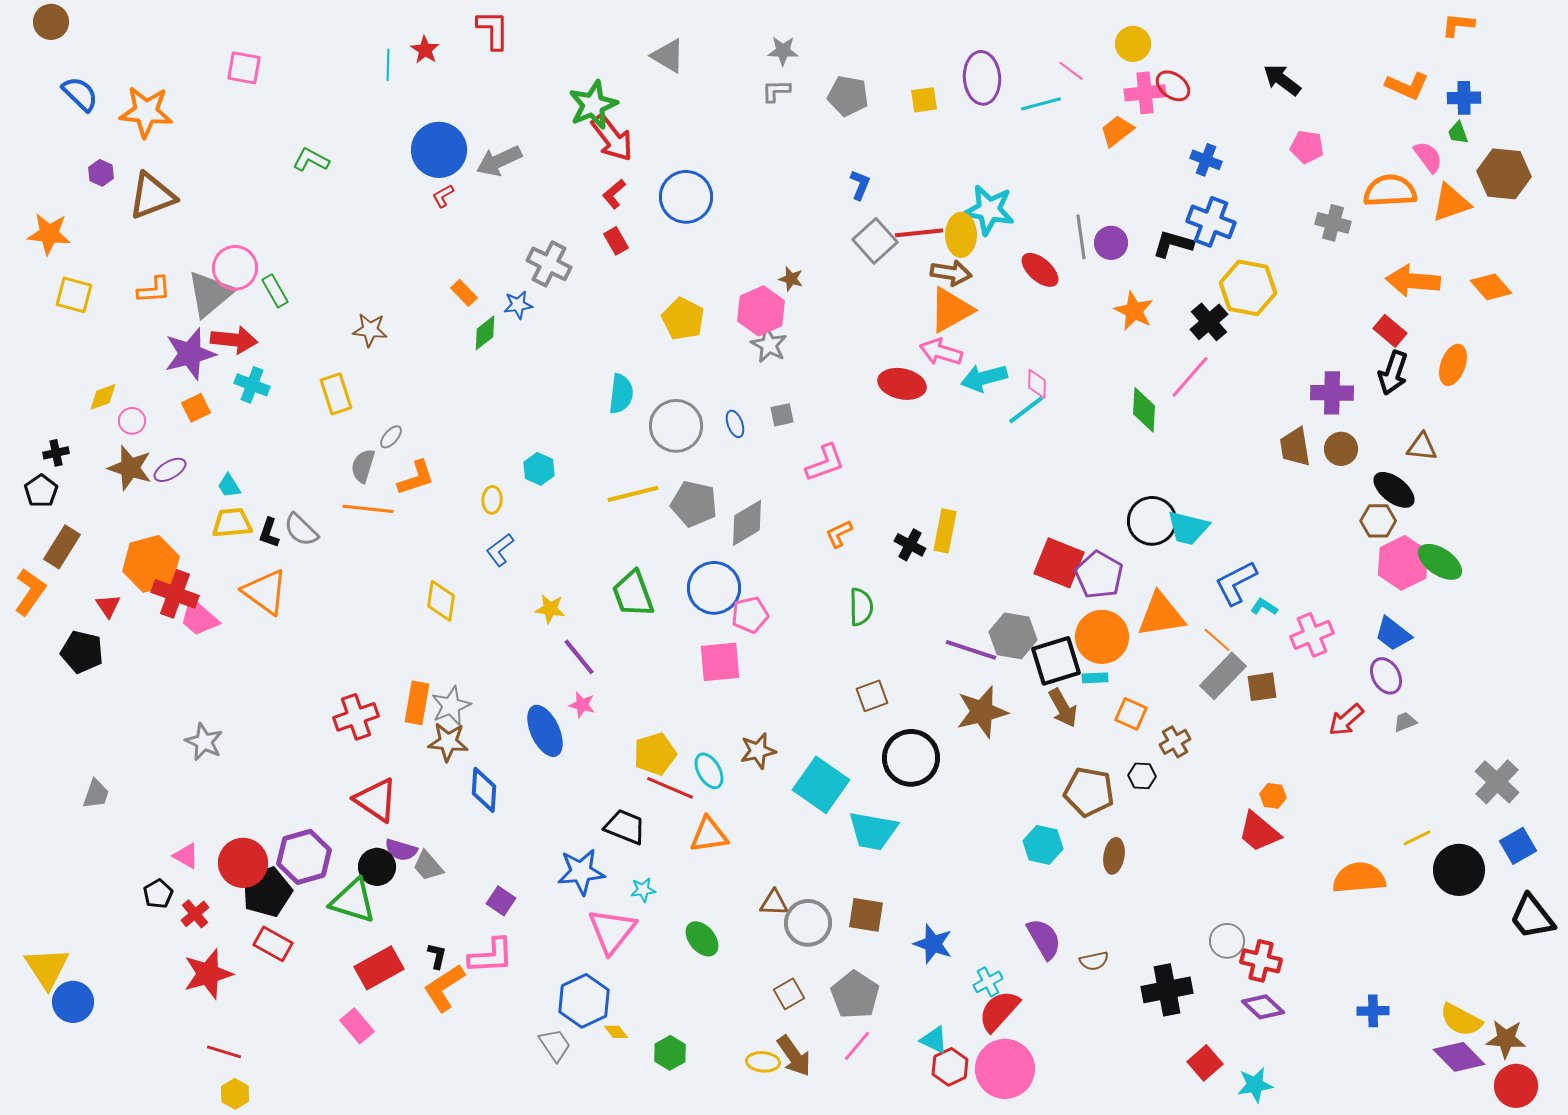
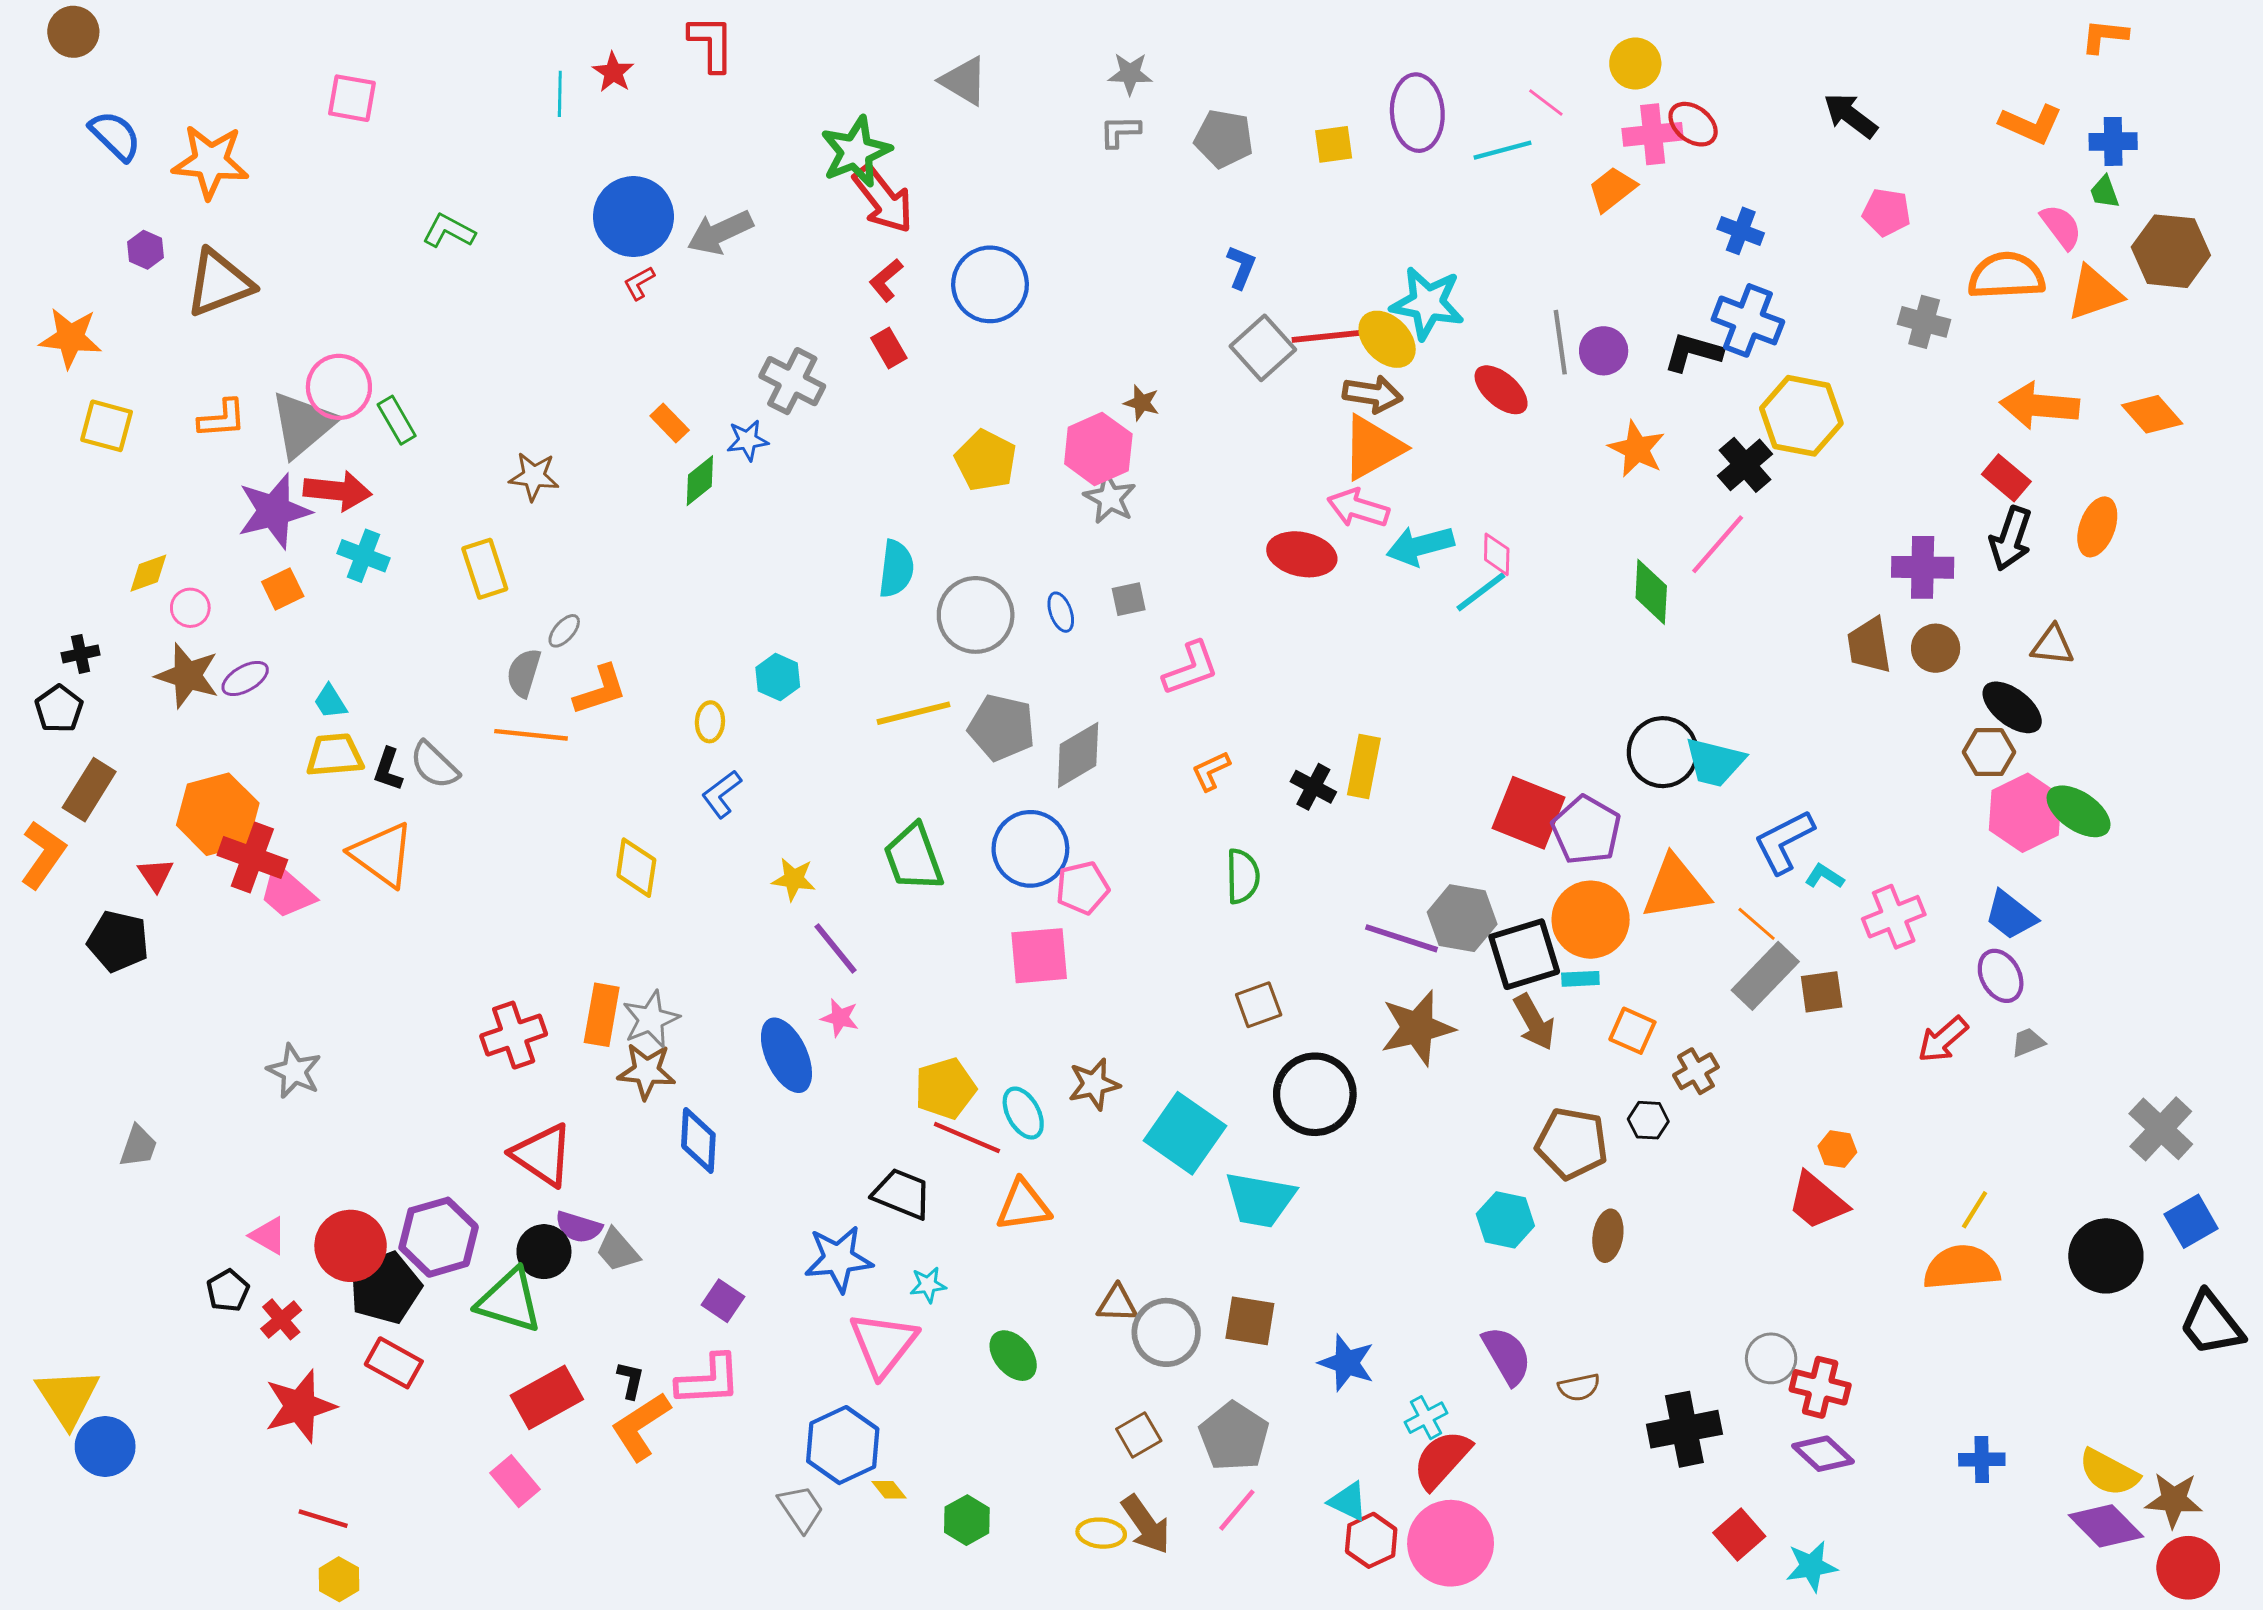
yellow ellipse: (961, 235) -> (1387, 339), turned -45
yellow line: (1417, 838) -> (1975, 1210), moved, turned -32

